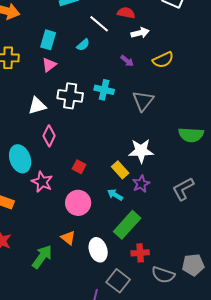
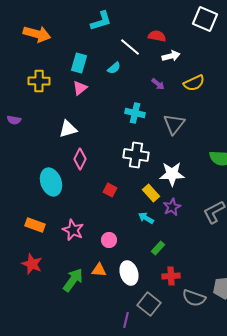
white cross: (70, 96) -> (136, 155), moved
pink star: (42, 182) -> (73, 230), moved
pink circle: (78, 203) -> (109, 240), moved, size x0.6
green rectangle: (127, 225) -> (158, 248), size x0.5
orange triangle: (68, 238) -> (99, 270), moved, turned -35

